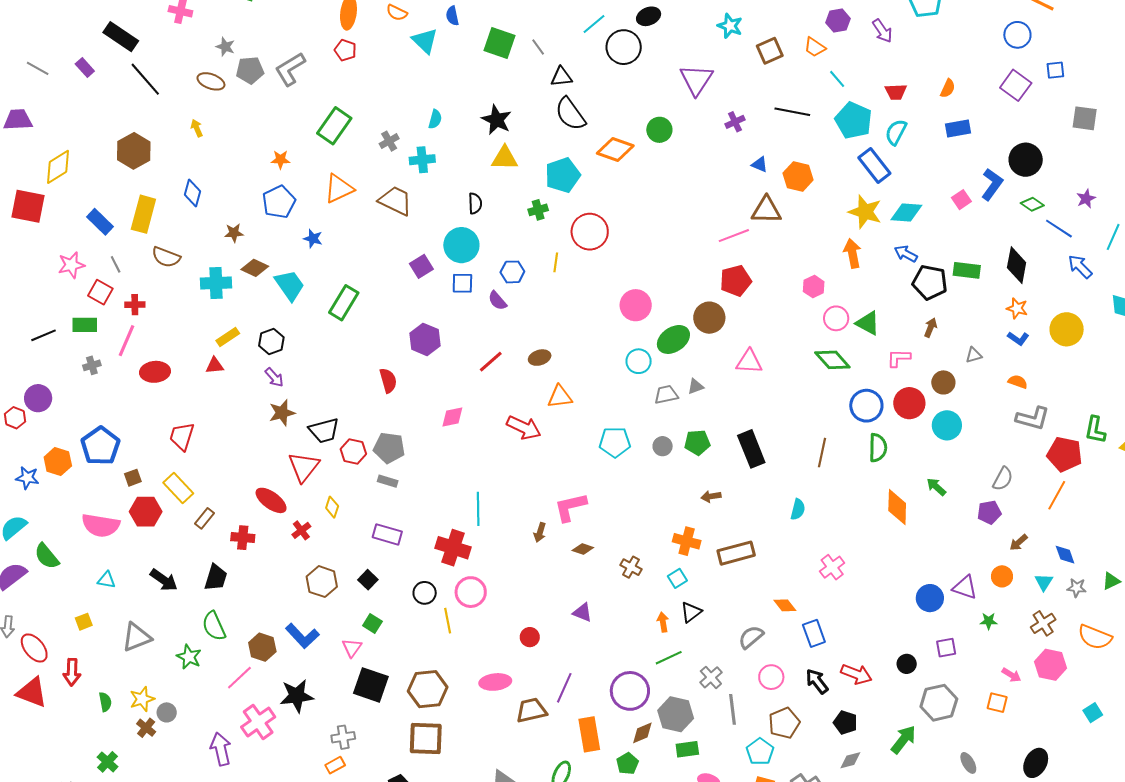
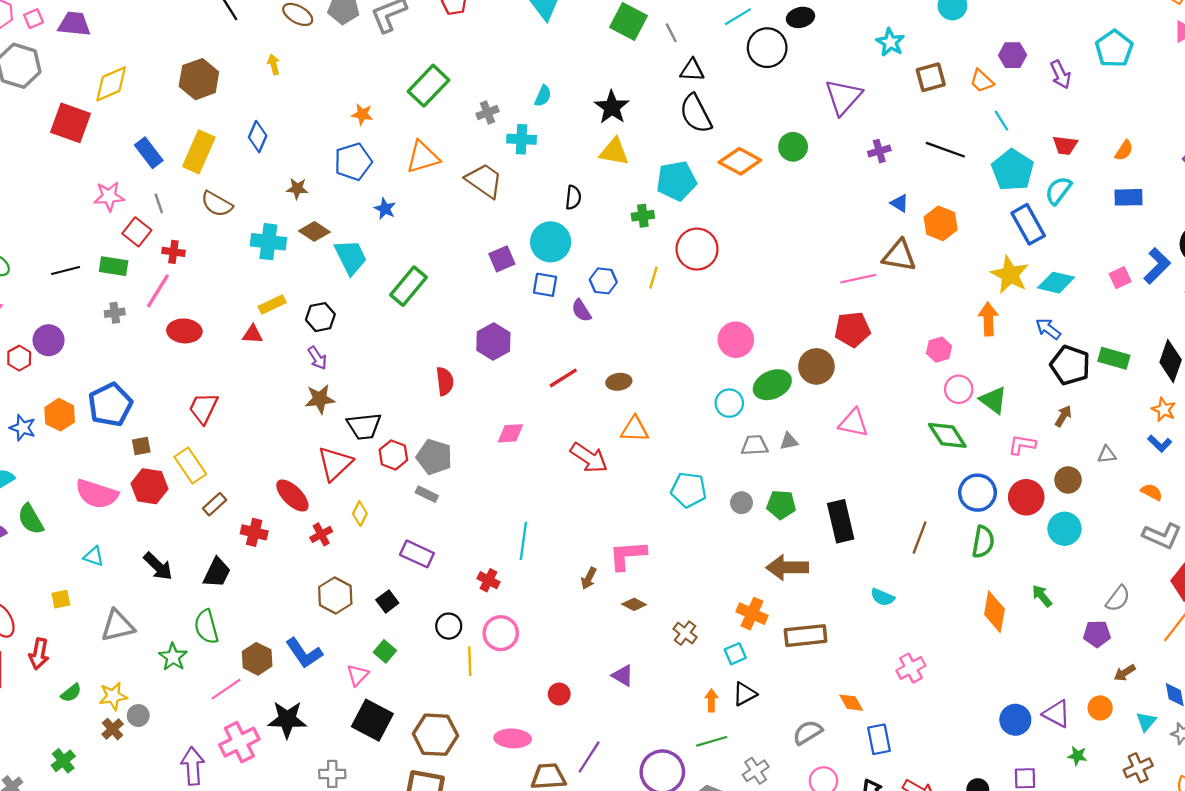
brown arrow: (711, 496) -> (787, 568), size x1.8
cyan semicircle: (798, 509) -> (883, 597), turned 90
red cross: (453, 548) -> (489, 580), size x0.6
green semicircle: (105, 702) -> (71, 693), turned 54

